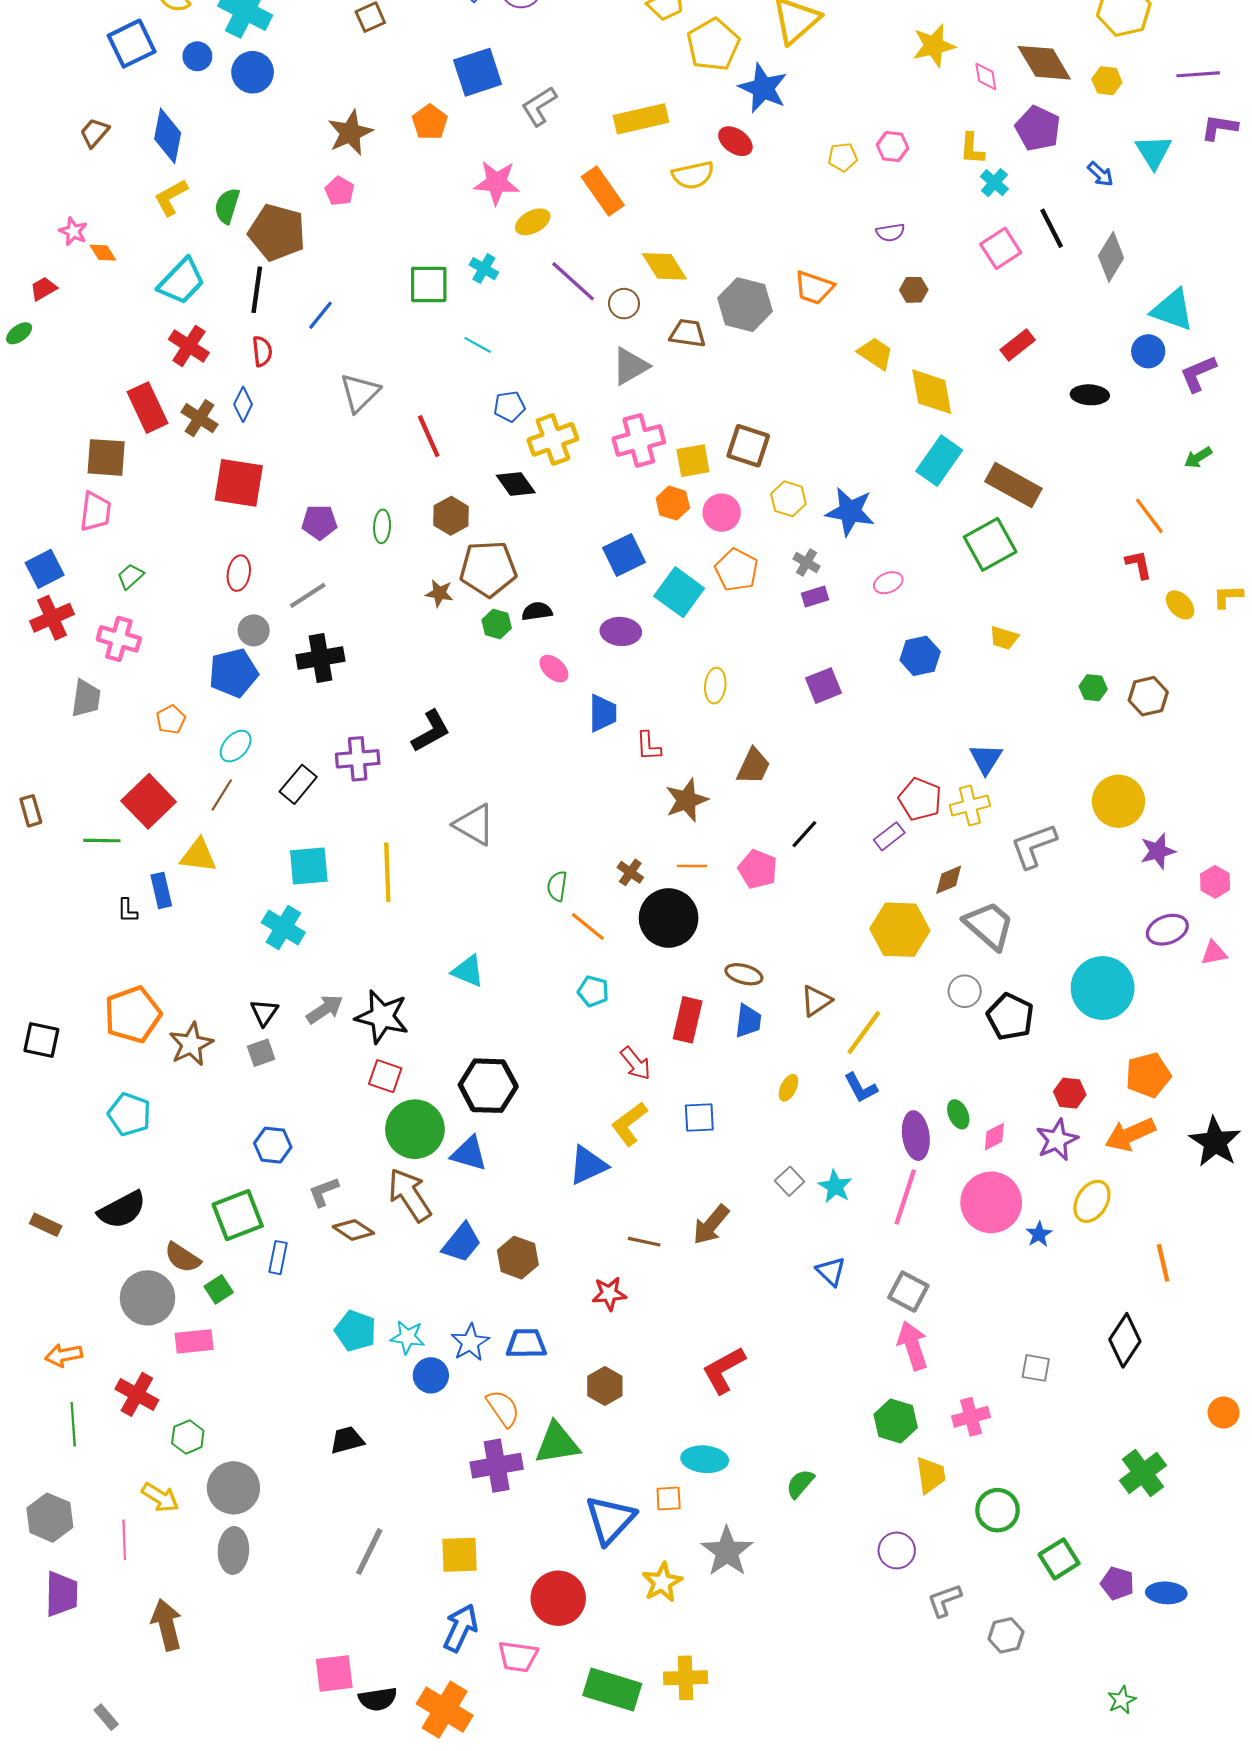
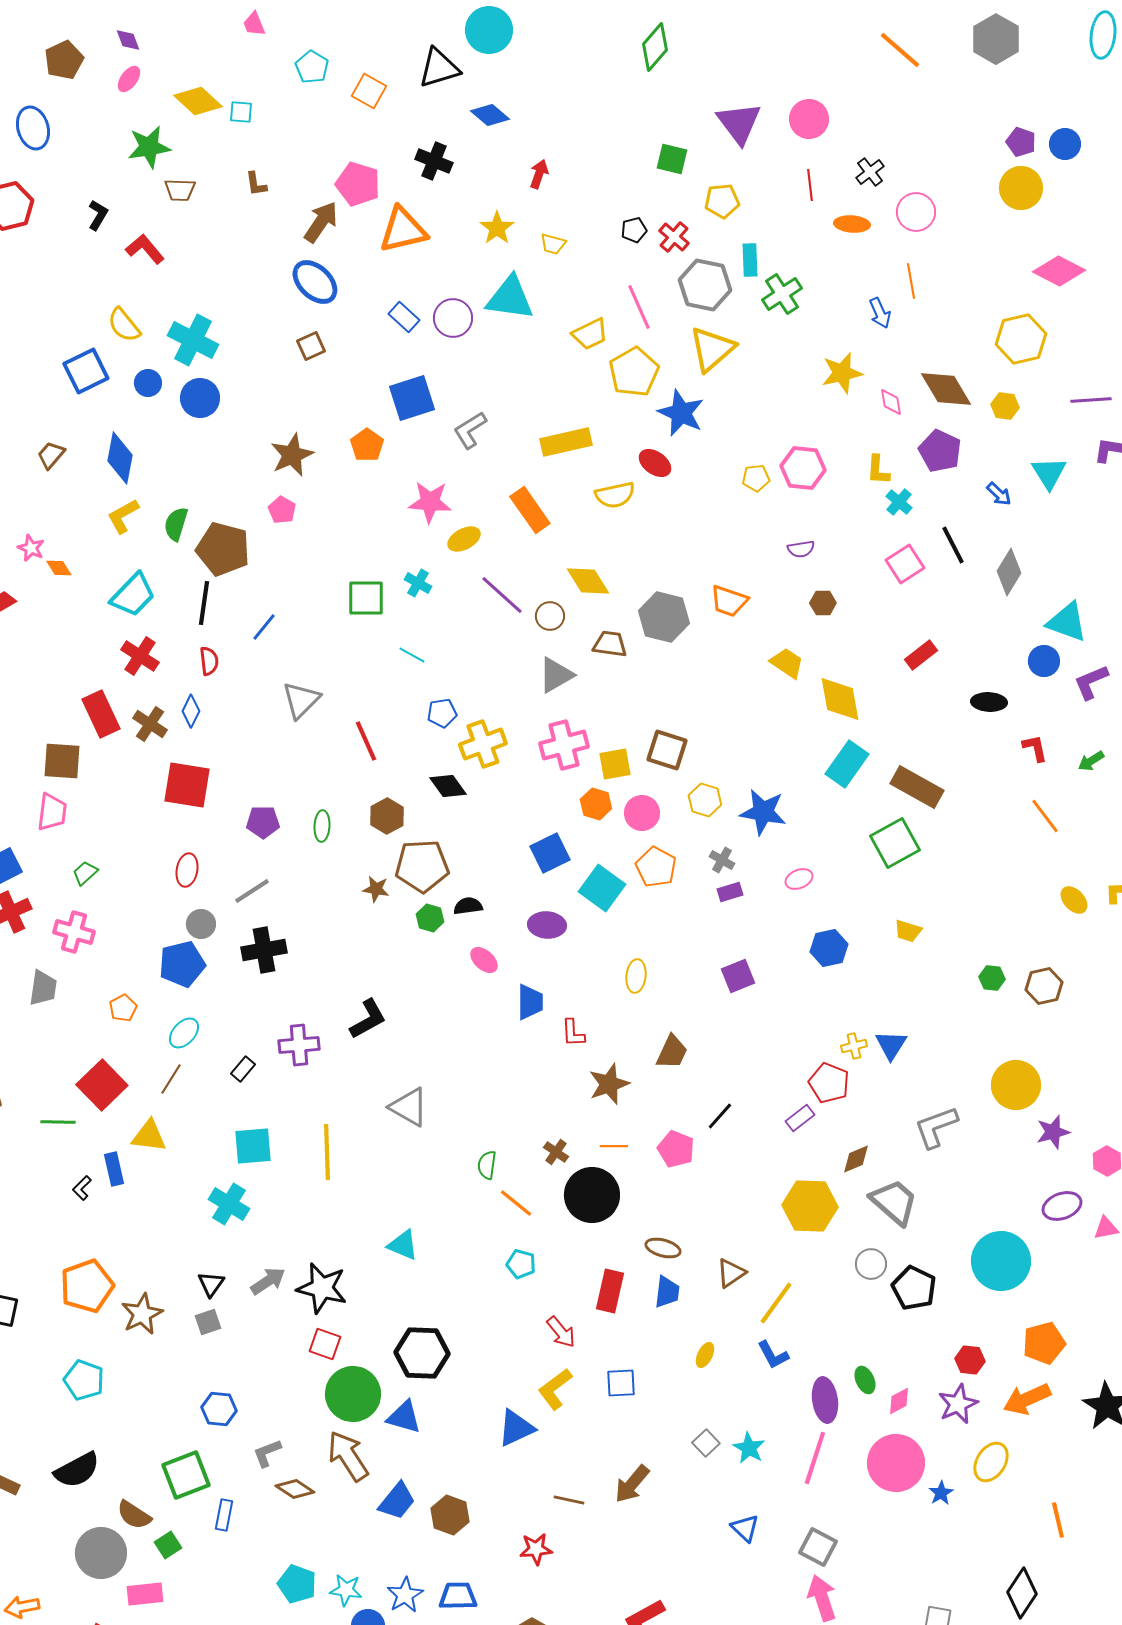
pink hexagon: (892, 146) -> (803, 468), size x1.5
red L-shape: (1139, 565) -> (1035, 748), moved
black rectangle: (298, 784) -> (243, 1069), size x0.7
yellow cross: (970, 806) -> (854, 1046), moved, size x0.7
black L-shape: (127, 911) -> (82, 1188), turned 45

